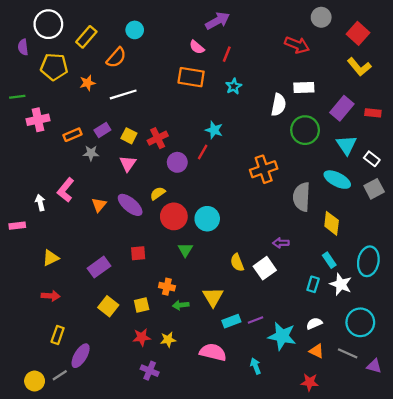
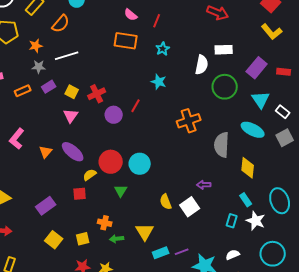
cyan star: (214, 130) -> (159, 82), moved
gray star: (91, 153) -> (39, 67), moved
yellow semicircle: (158, 193) -> (90, 175), moved
cyan ellipse: (368, 261) -> (280, 201), turned -30

